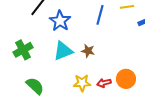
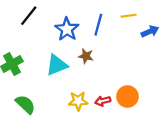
blue star: (60, 21) -> (67, 29), moved
brown star: (88, 51) -> (86, 56), moved

